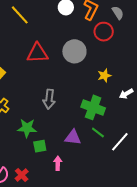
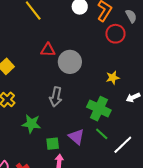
gray circle: (74, 51) -> (70, 62), moved
red triangle: (37, 53) -> (48, 50), size x0.7
purple triangle: (73, 137) -> (76, 137), turned 30
green square: (40, 146) -> (53, 144), moved

